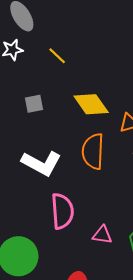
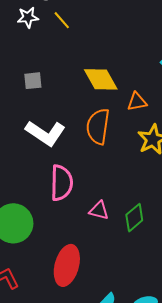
yellow line: (57, 56) -> (62, 20), moved
gray square: (34, 104) -> (33, 81), moved

